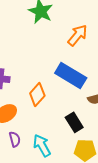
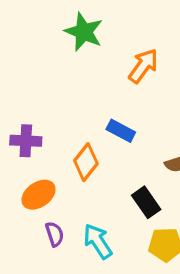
blue rectangle: (71, 75) -> (121, 131), moved, size x0.6

